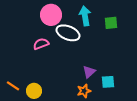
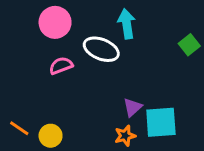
pink circle: (51, 15) -> (55, 22), moved
green square: (111, 23) -> (189, 45), moved, turned -32
cyan square: (108, 82) -> (161, 122), size x1.6

